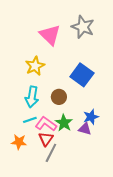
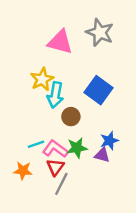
pink triangle: (50, 35) -> (60, 42), turned -30
cyan arrow: (32, 97) -> (55, 95), moved
green star: (64, 123) -> (77, 148), turned 30

